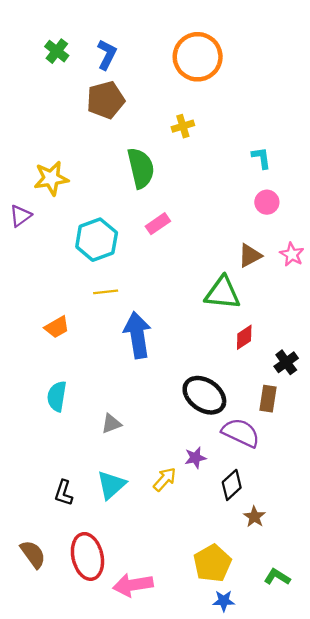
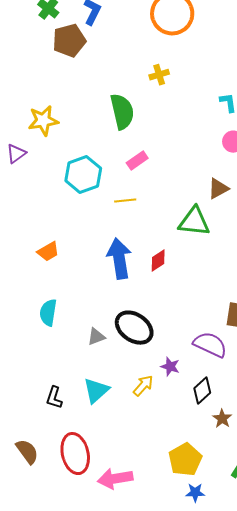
brown pentagon: (106, 100) -> (69, 41), moved
yellow line: (106, 292) -> (125, 201), moved
red diamond: (244, 337) -> (158, 261), moved
black ellipse: (204, 395) -> (134, 328), moved
purple star: (195, 458) -> (170, 367), turned 30

